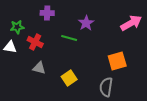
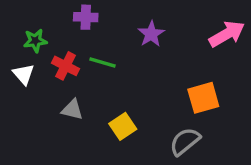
green line: (69, 38) -> (102, 63), moved
white triangle: (10, 47) -> (24, 74), turned 40
gray semicircle: (106, 87) -> (185, 141), turned 42

